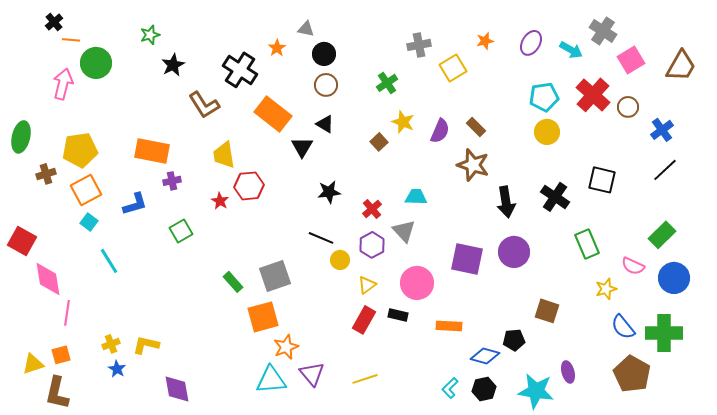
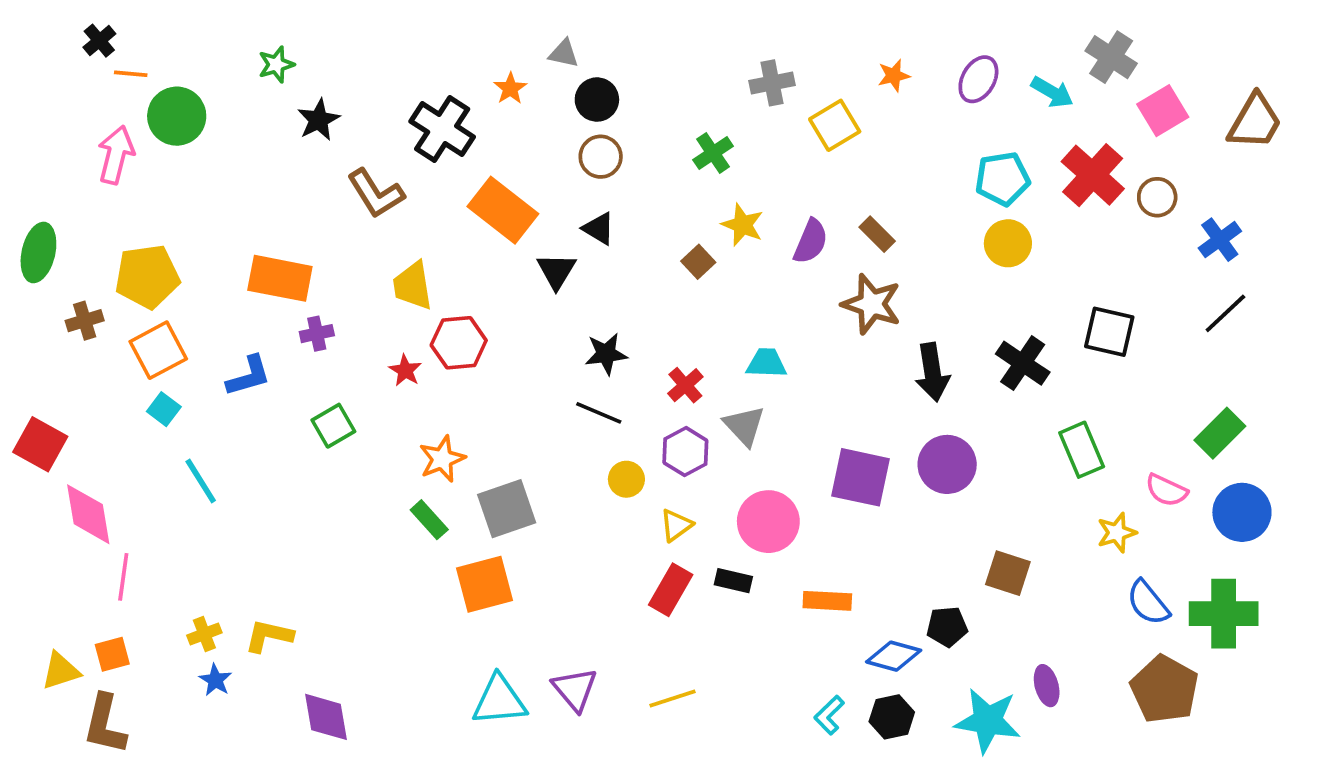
black line: (321, 238) -> (599, 413), moved
orange star: (286, 347) -> (442, 459), moved

